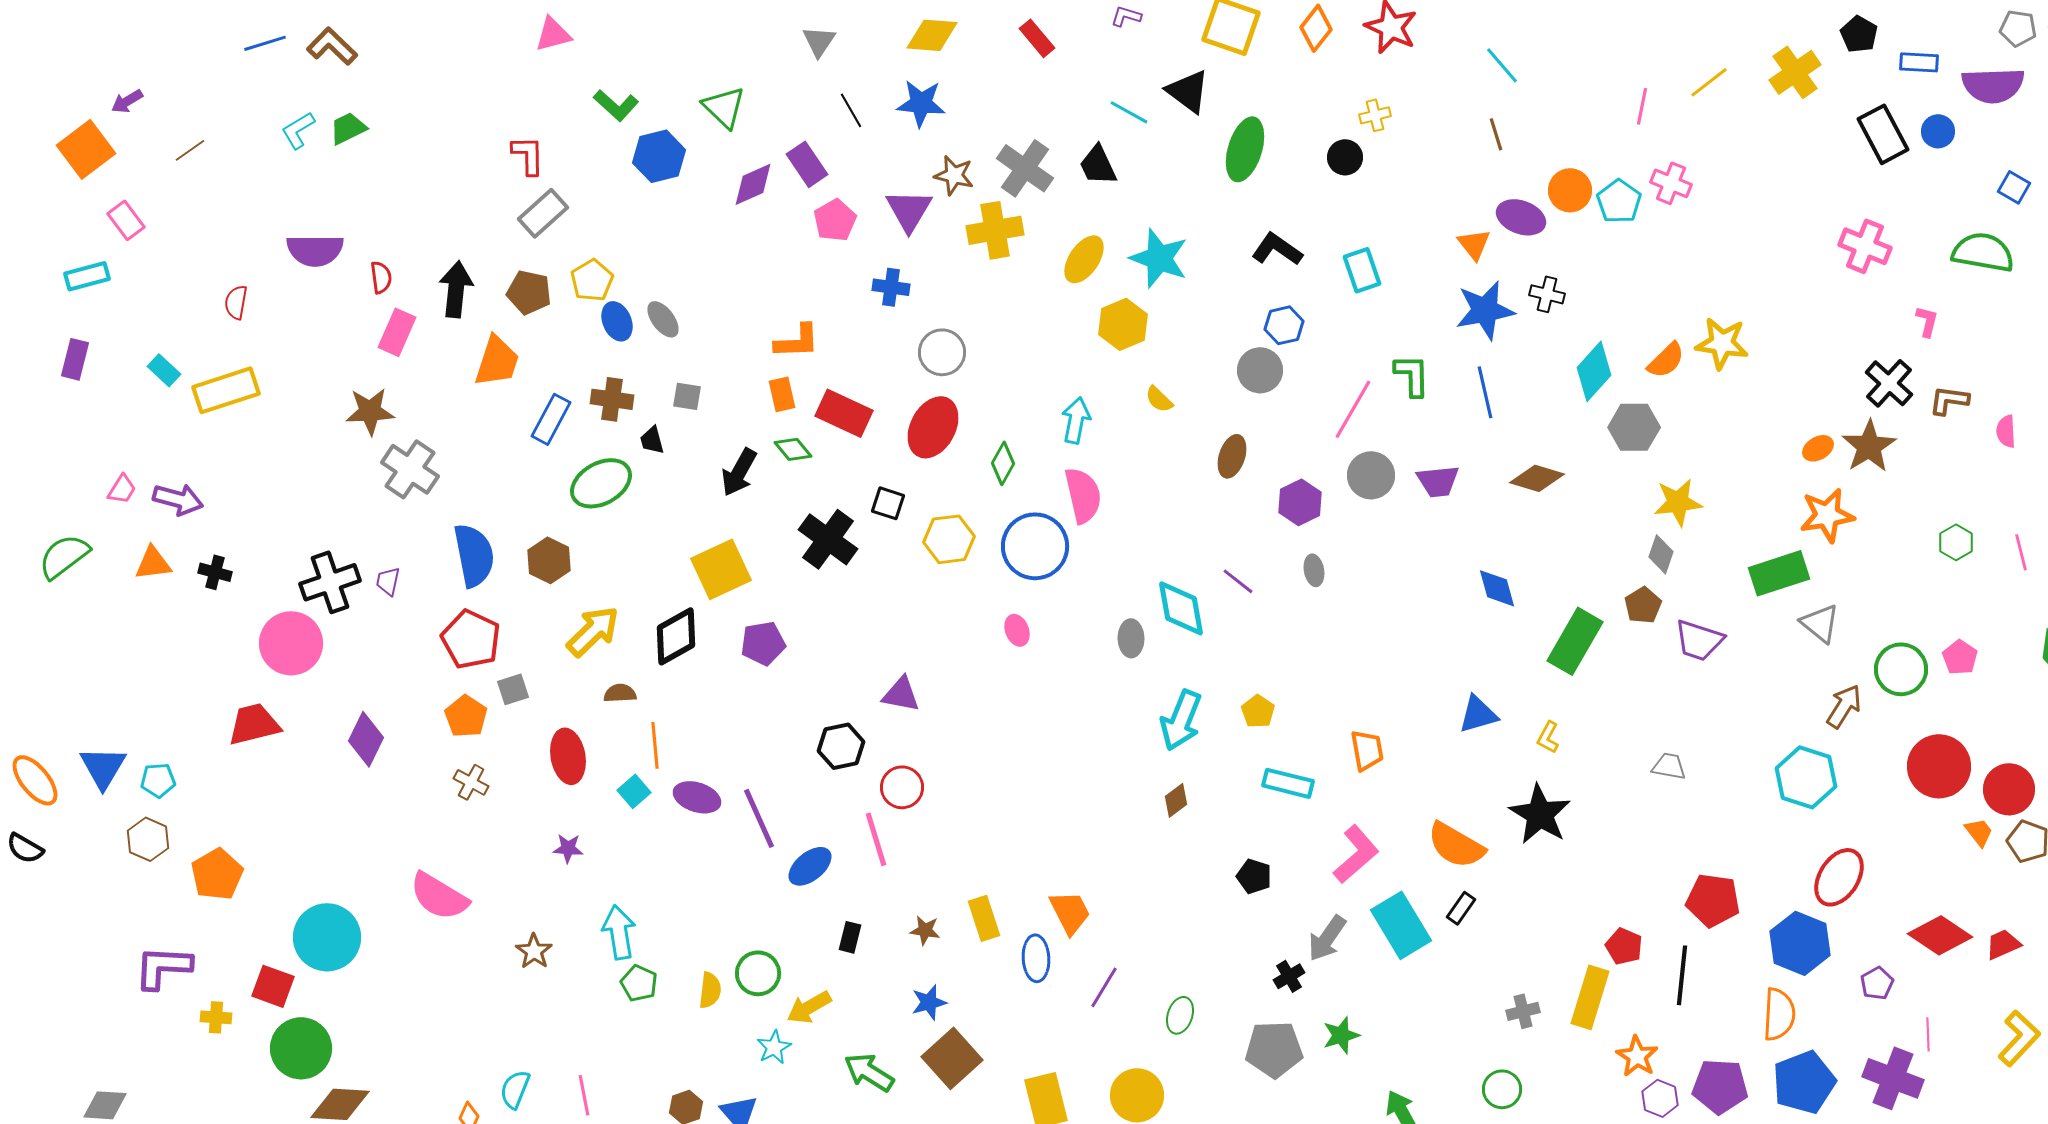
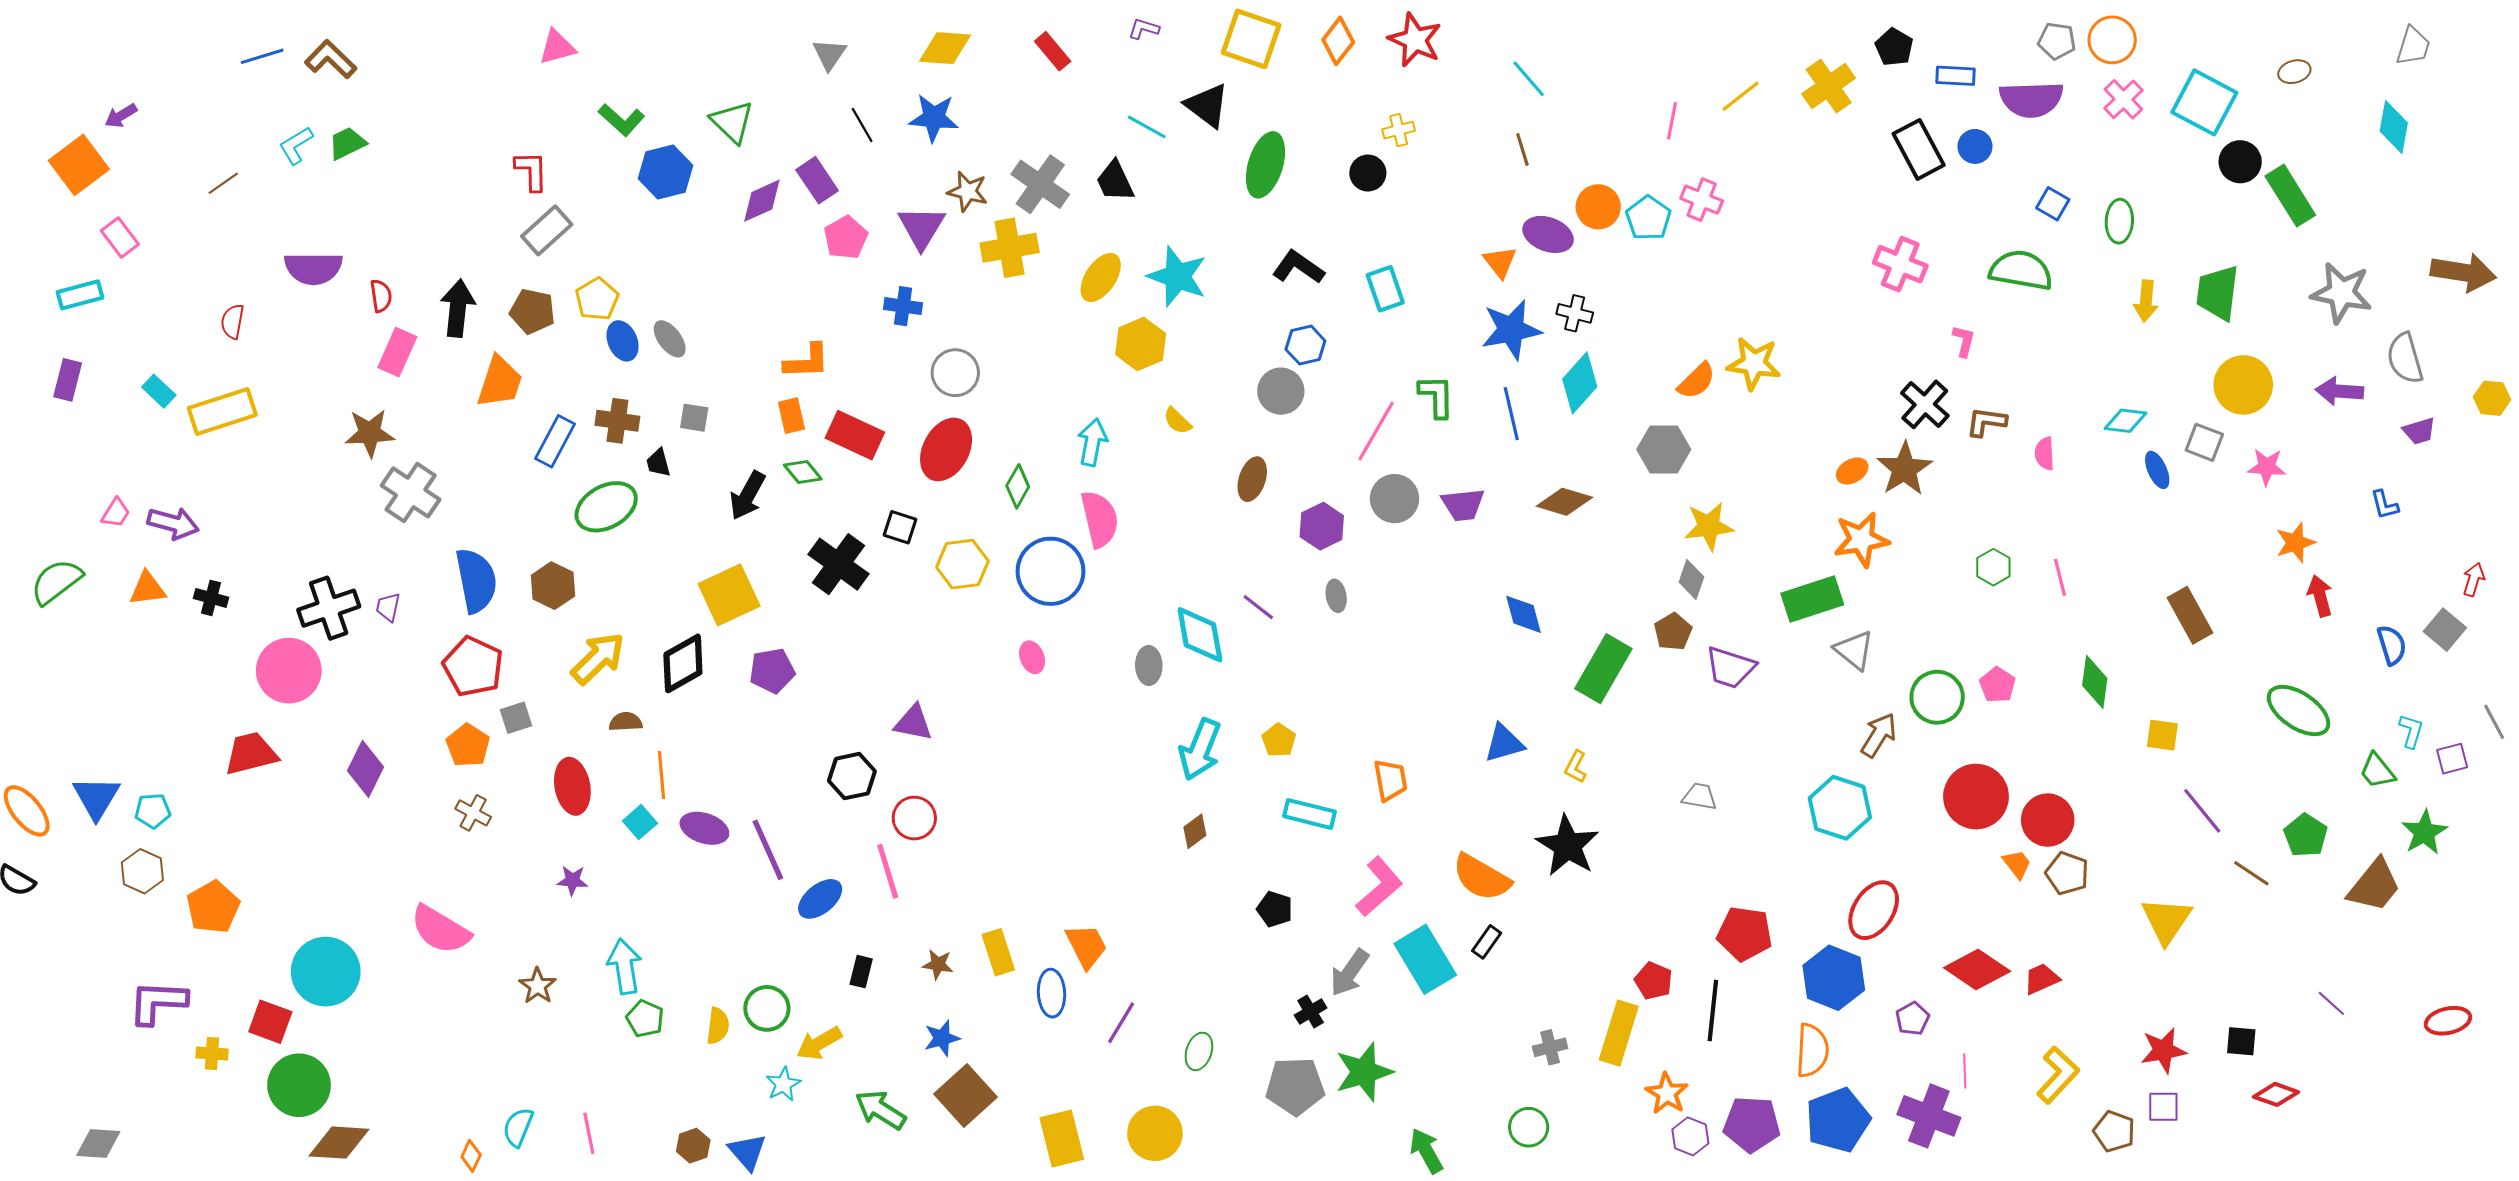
brown line: (190, 150) -> (223, 183), moved
cyan diamond: (1594, 371) -> (1580, 383), moved
green star: (1341, 1035) -> (1364, 1072), size x1.5

